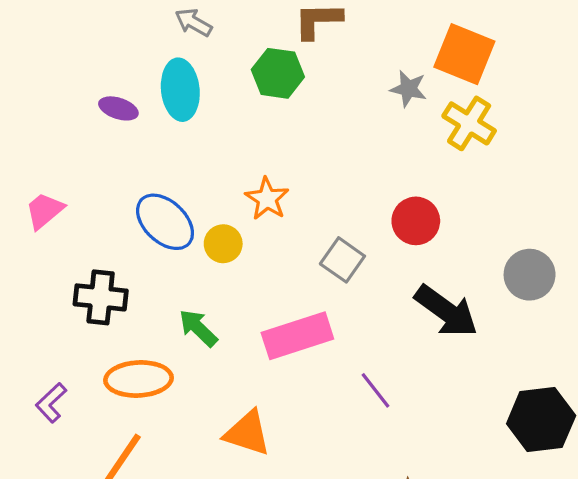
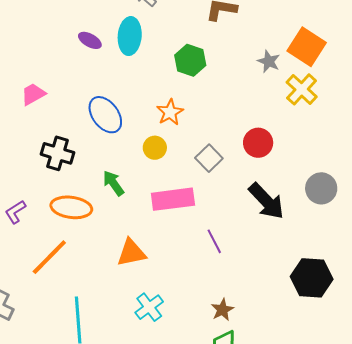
green hexagon: (278, 73) -> (190, 60), moved
yellow circle: (223, 244) -> (155, 148), moved
orange triangle: (247, 433) -> (131, 253), turned -40

